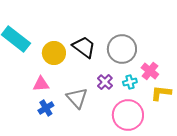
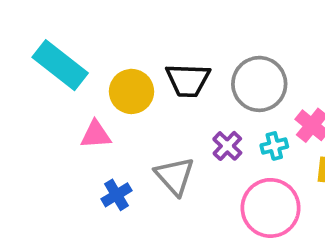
black trapezoid: (84, 47) -> (188, 80), turned 145
pink triangle: (41, 84) -> (96, 135), moved

